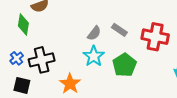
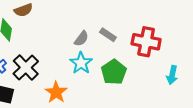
black cross: (42, 60) -> (26, 67), turned -30

